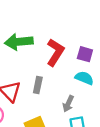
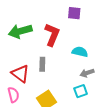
purple square: (85, 54) -> (74, 13), moved
gray arrow: (68, 104) -> (87, 73), moved, turned 56

